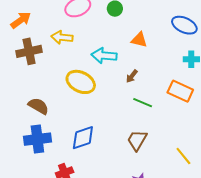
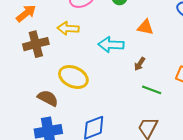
yellow ellipse: (81, 82) -> (73, 77), moved

